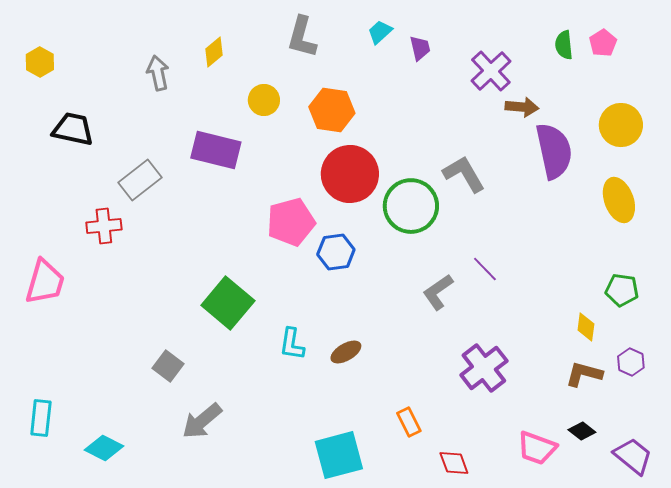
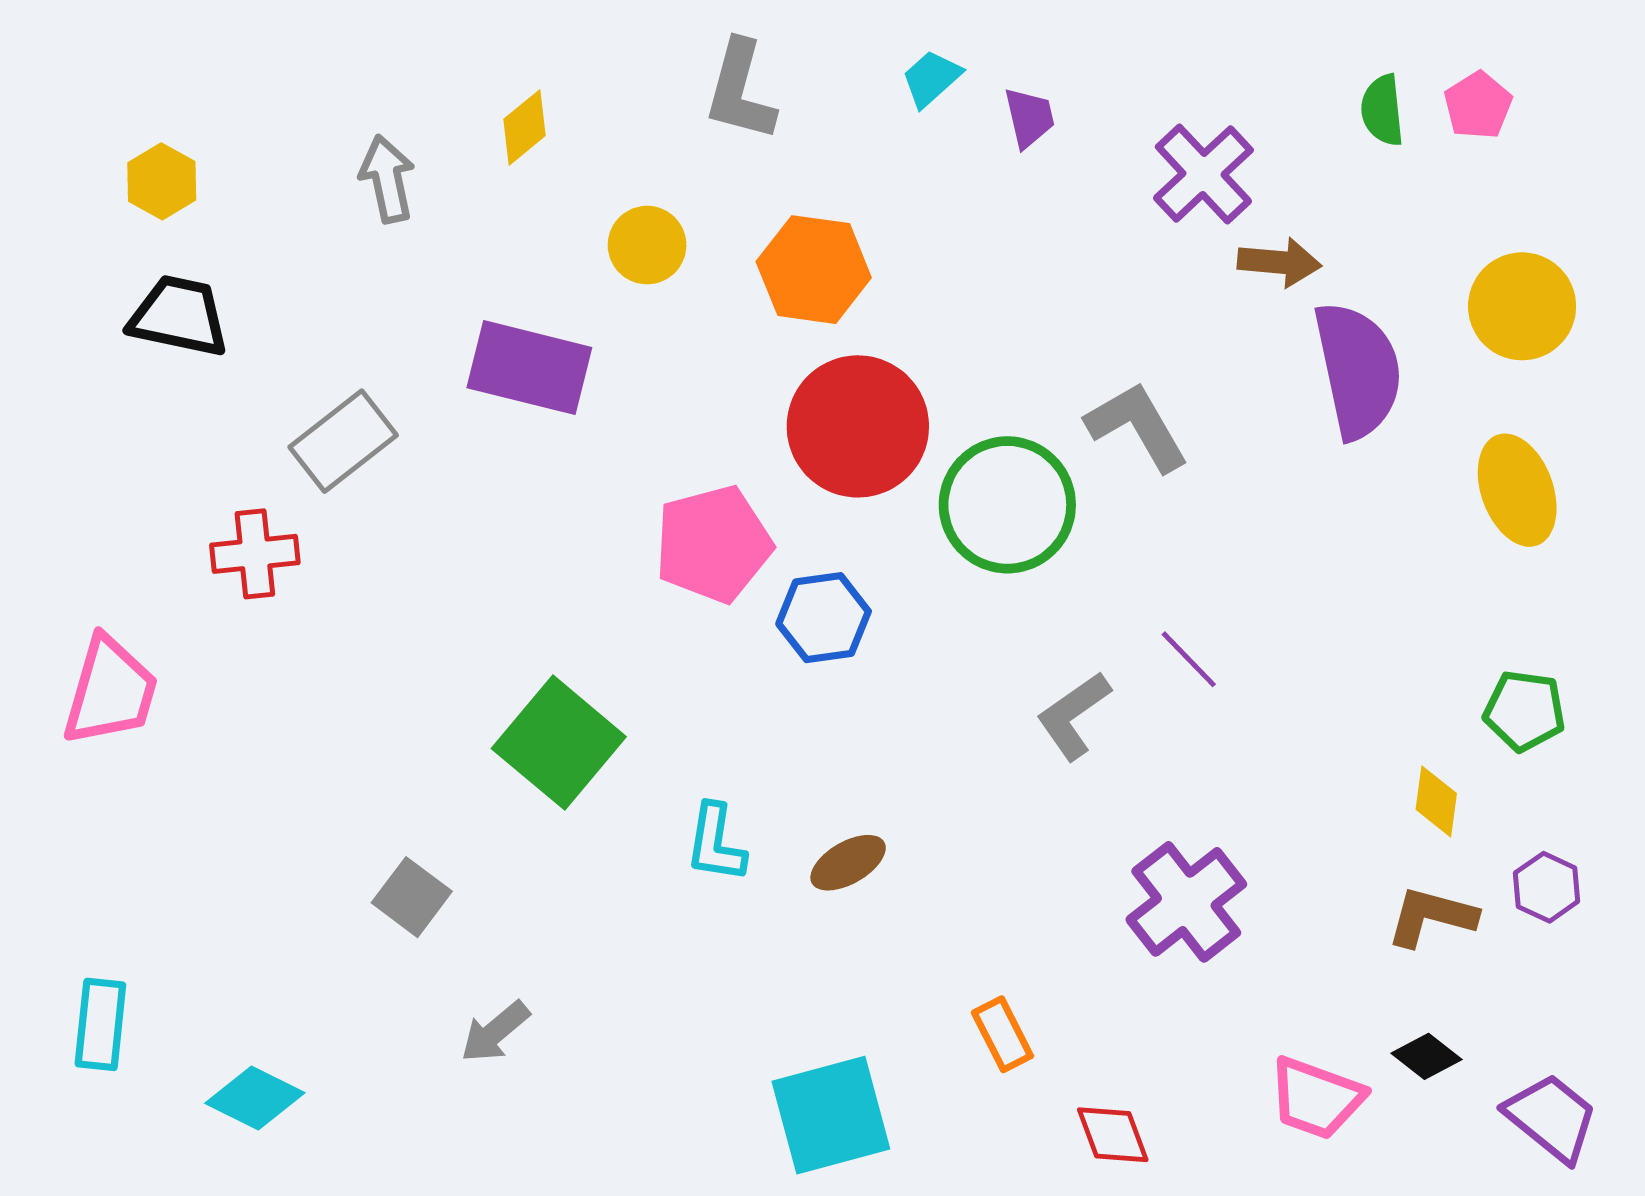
yellow hexagon: (40, 62) -> (162, 181), moved
gray arrow: (202, 421) -> (495, 1032), size x0.7

